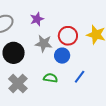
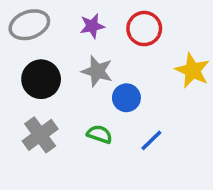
red circle: (68, 36) -> (144, 29), moved

